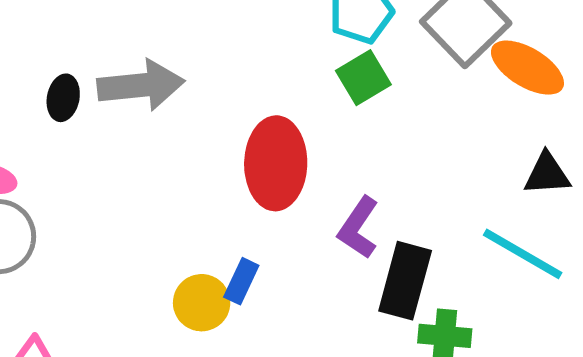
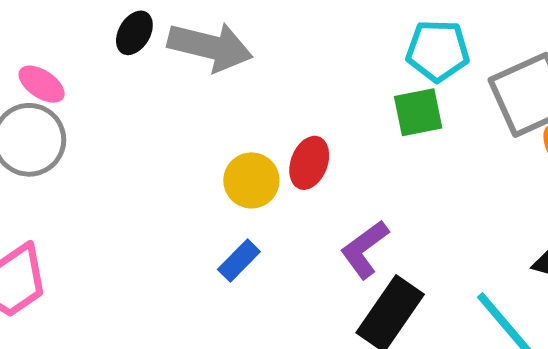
red ellipse: (276, 163) -> (309, 163), size x0.6
yellow circle: (202, 303) -> (251, 180), moved

